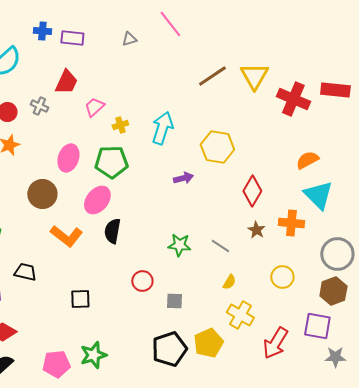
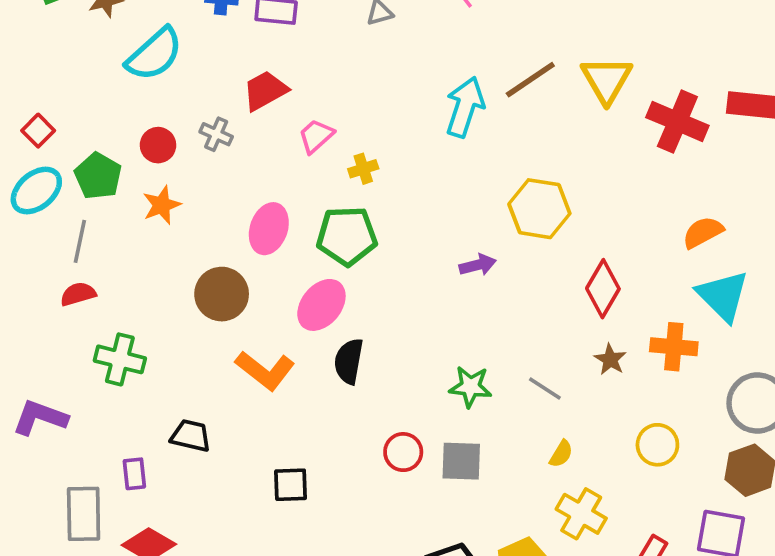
red trapezoid: (66, 82) -> (265, 91), turned -144
cyan arrow: (162, 128) -> (465, 107), moved
gray square: (174, 301) -> (461, 461), moved, size x1.4

